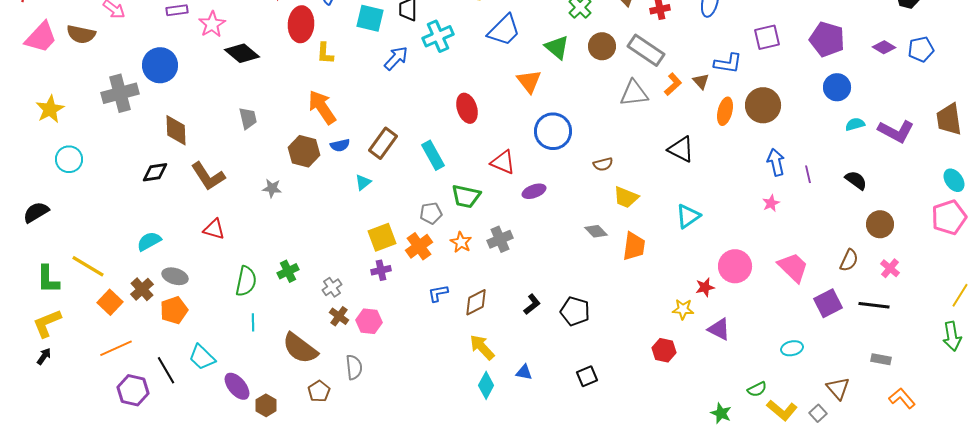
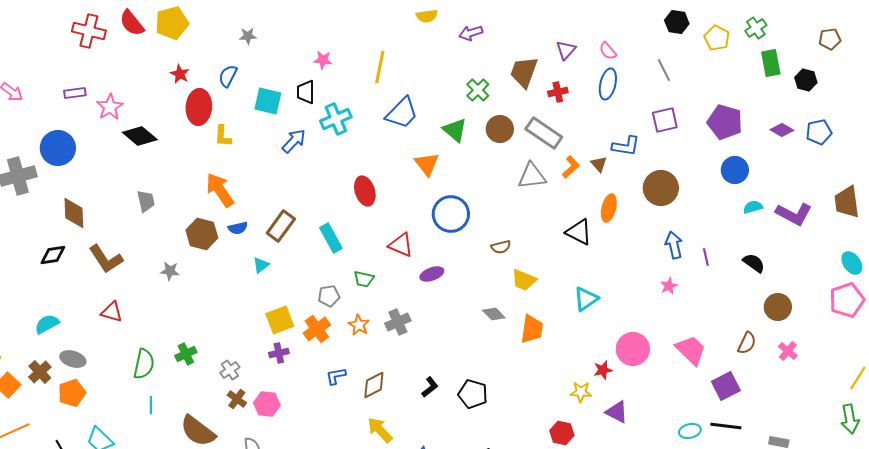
orange ellipse: (725, 111) -> (609, 208), moved
green trapezoid: (466, 196) -> (364, 279), size x0.7
black line: (874, 305) -> (726, 426), moved

